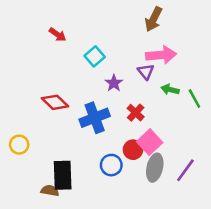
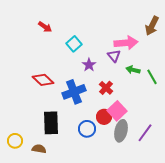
brown arrow: (153, 19) -> (152, 26), moved
yellow circle: (19, 145) -> (15, 141), moved
black rectangle: (63, 175) -> (51, 123), moved

